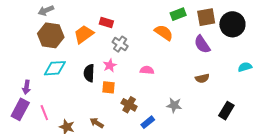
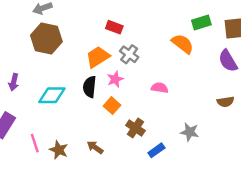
orange trapezoid: (84, 34) -> (98, 57), moved
cyan diamond: (55, 68) -> (52, 95), moved
purple arrow: (26, 87) -> (14, 82), moved
orange square: (109, 87) -> (112, 106), turned 32
pink line: (44, 113) -> (35, 143), moved

